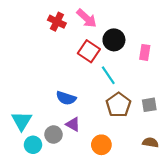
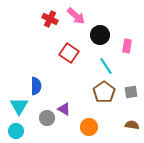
red square: (89, 51) -> (69, 53), moved
cyan line: (108, 75) -> (106, 66), moved
blue semicircle: (66, 98) -> (36, 86), moved, turned -108
cyan circle: (33, 145) -> (16, 131), moved

